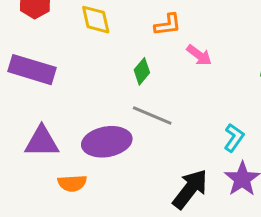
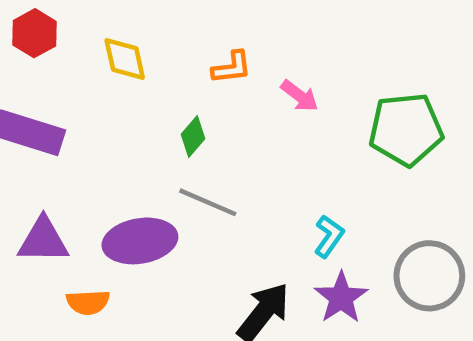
pink arrow: (199, 55) -> (300, 96), moved

